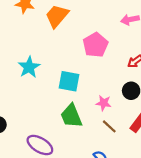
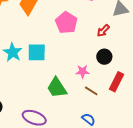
cyan square: (69, 81) -> (37, 52), moved

